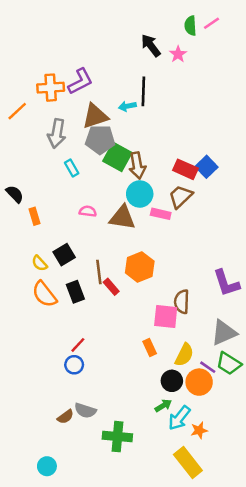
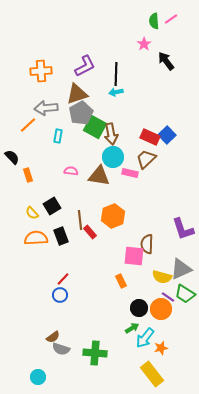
black arrow: (151, 46) -> (166, 61), moved
purple L-shape: (80, 81) -> (85, 66), moved
cyan arrow: (127, 106) -> (116, 92), moved
orange line: (17, 111) -> (28, 125), moved
gray arrow: (57, 133) -> (46, 108), turned 75
gray pentagon: (100, 140) -> (81, 113), turned -30
cyan rectangle: (72, 168) -> (58, 136), turned 40
orange semicircle: (44, 294) -> (36, 238), turned 125
yellow semicircle: (184, 355) -> (162, 277), moved, turned 78
gray semicircle: (85, 411) -> (61, 349), moved

